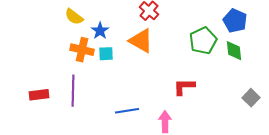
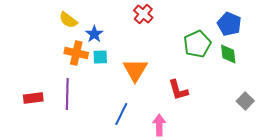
orange triangle: (141, 41) -> (135, 70), moved, turned 32
red L-shape: (184, 87) -> (178, 90), turned -105
blue line: (127, 111) -> (121, 114), turned -55

